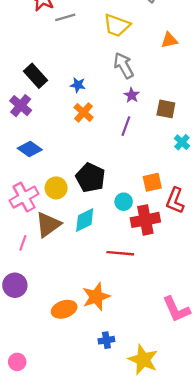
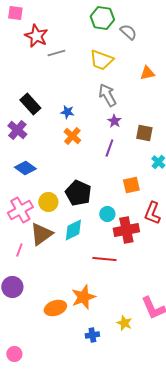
orange square: (152, 182) -> (131, 185), moved
yellow star: (143, 360) -> (124, 323), moved, size x0.6

